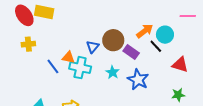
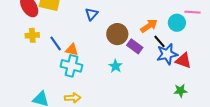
cyan circle: (165, 35) -> (177, 23), moved
blue triangle: (93, 47) -> (91, 14), moved
blue line: (53, 66) -> (56, 43), moved
cyan cross: (80, 68) -> (71, 66), moved
blue star: (138, 80) -> (167, 54), moved, turned 30

